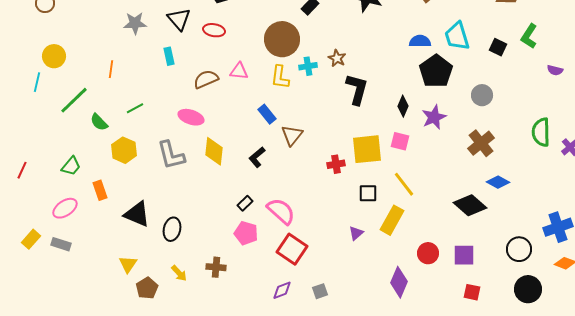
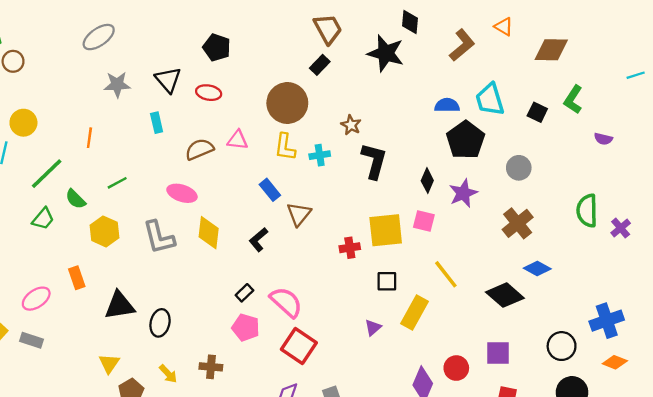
cyan cross: (308, 66) -> (320, 155), moved
green trapezoid: (71, 166) -> (43, 219), moved
yellow line: (404, 184) -> (446, 274), moved
black triangle: (137, 214) -> (120, 306), turned -32
red circle: (428, 253) -> (456, 368), moved

